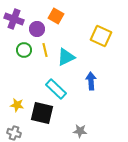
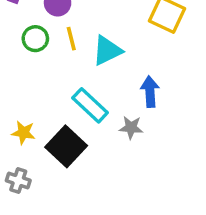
black square: (42, 113) -> (66, 146), turned 30
gray star: (80, 131) -> (131, 128), moved

